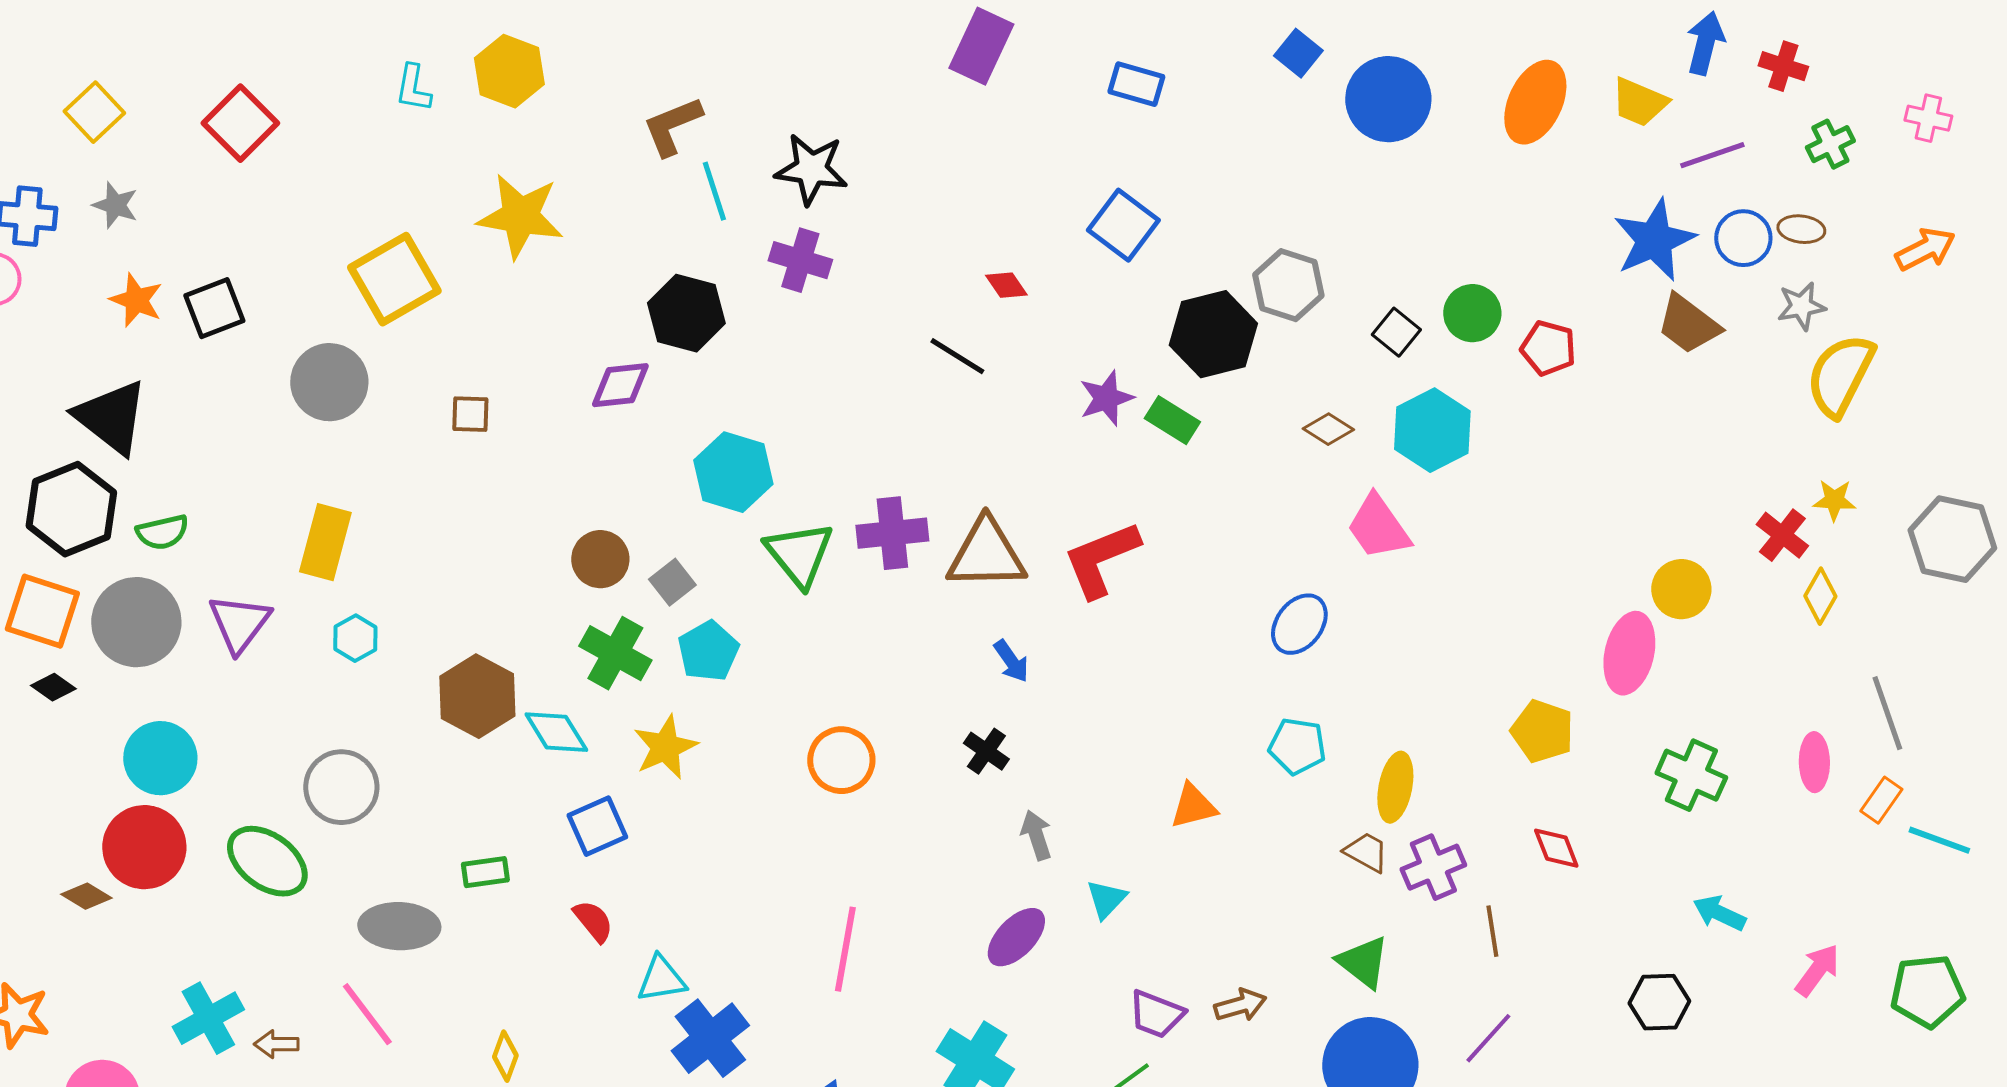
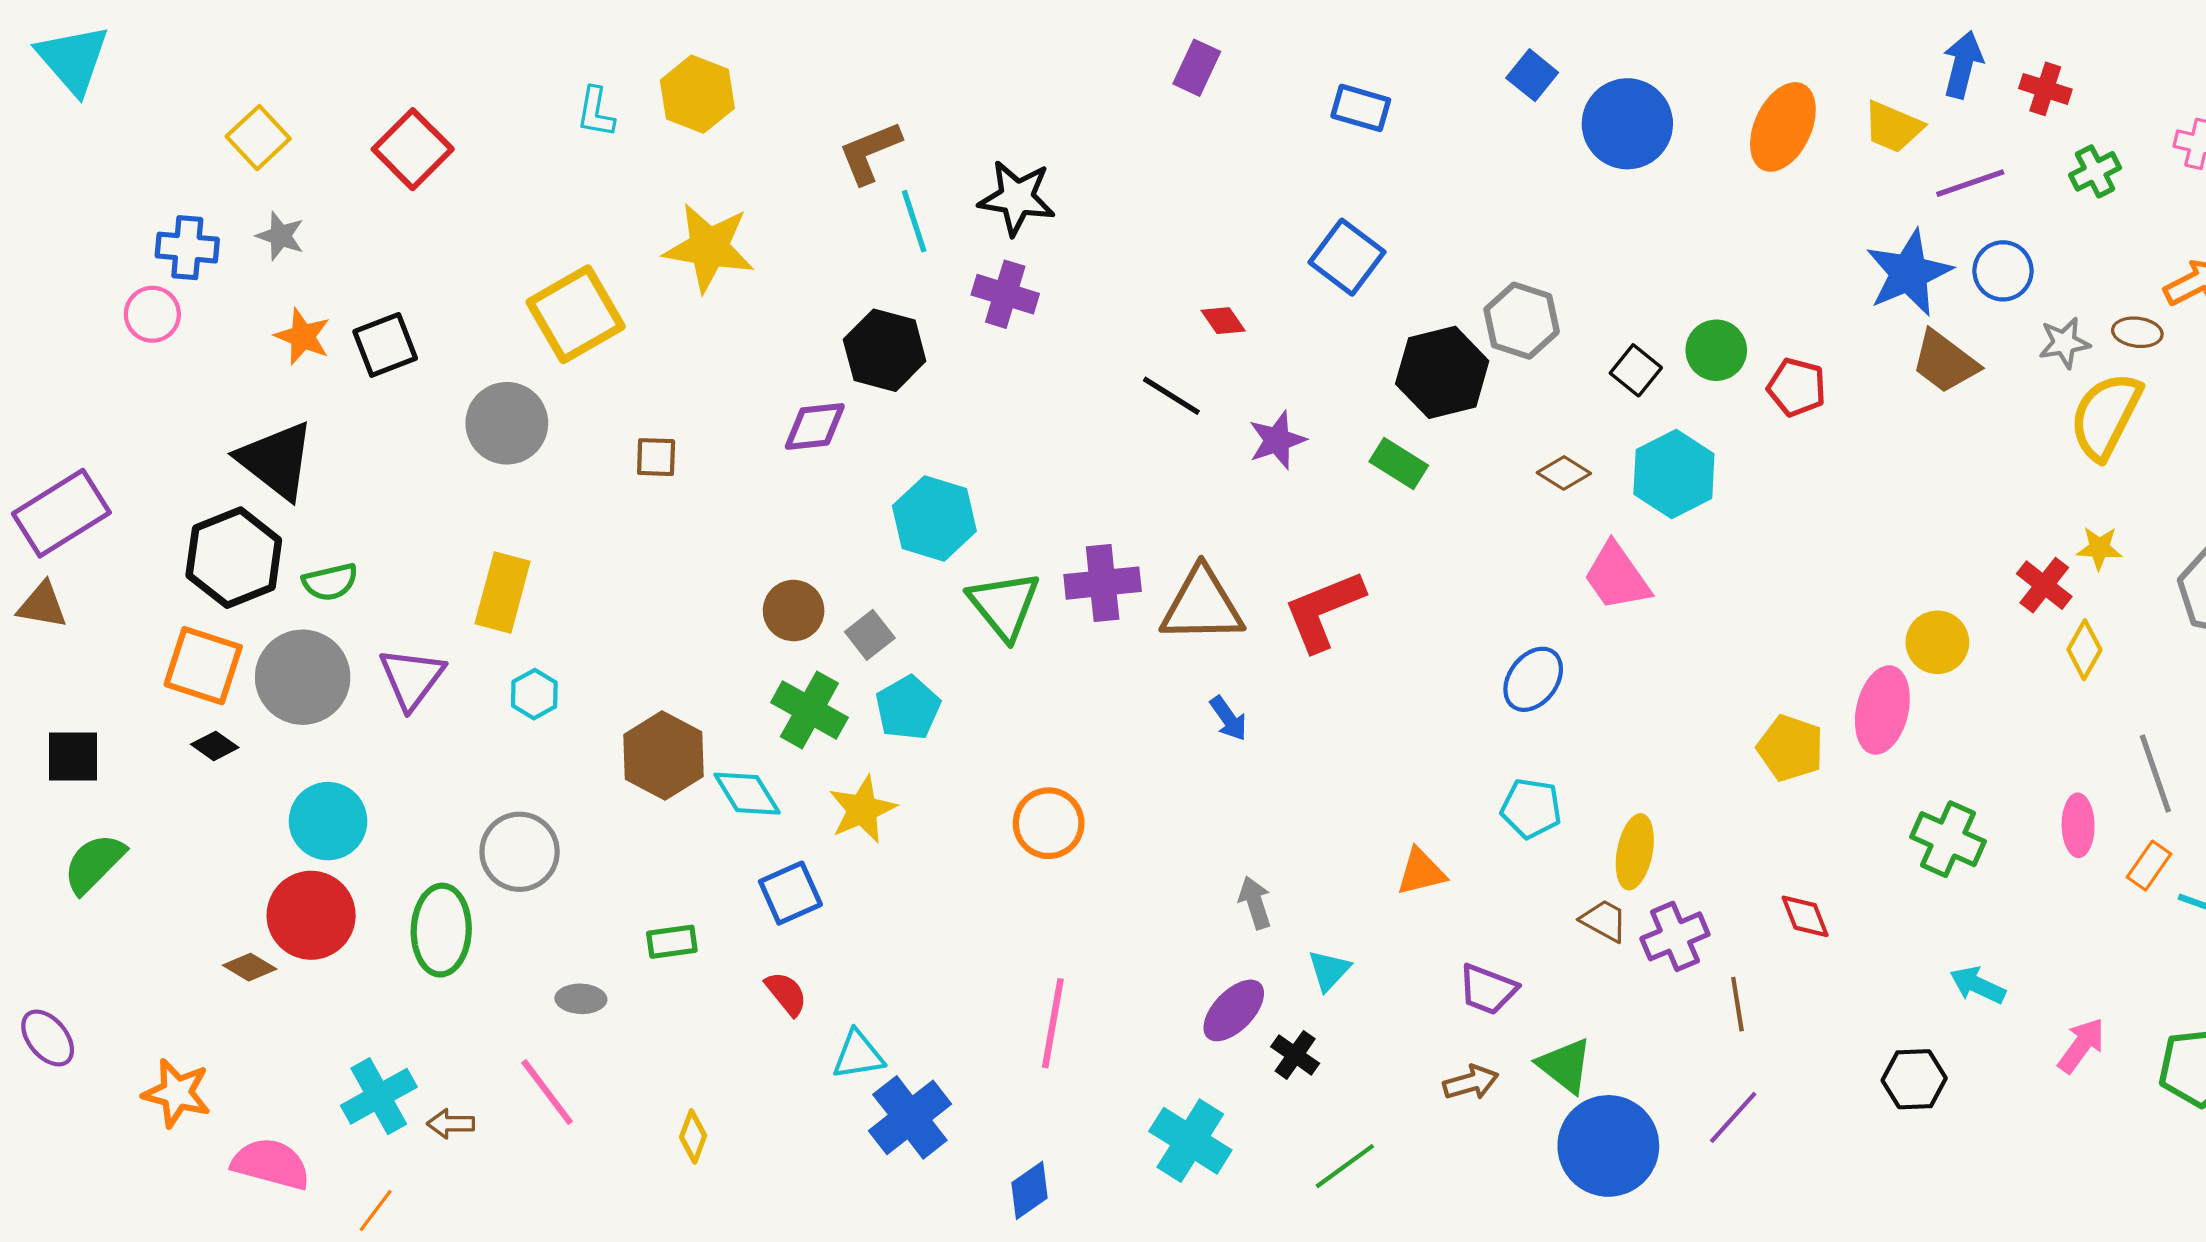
purple rectangle: (981, 46) -> (1197, 68), size x0.7
brown ellipse: (1801, 229) -> (2137, 332), moved
purple star: (1106, 398) -> (1277, 440), moved
yellow pentagon: (1542, 731) -> (1790, 748), moved
black cross: (986, 751) -> (1295, 1055), moved
green ellipse: (267, 861) -> (441, 930), turned 56
gray ellipse: (399, 926) -> (581, 999), size x0.6
green triangle: (1363, 962) -> (1565, 1066), moved
purple trapezoid: (1156, 1014) -> (1488, 989), moved

